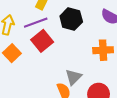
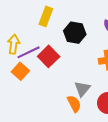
purple line: (36, 23) -> (29, 52), moved

